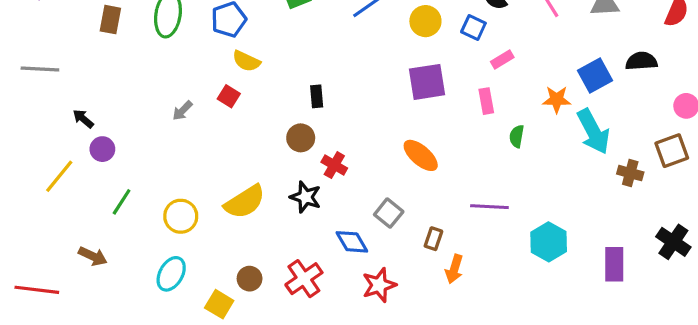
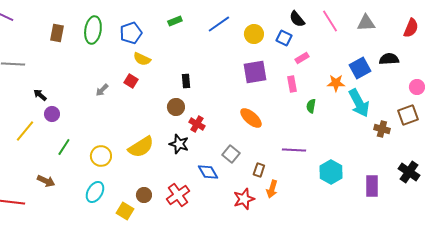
red star: (379, 285) -> (244, 199), moved

